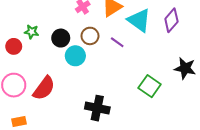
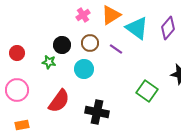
green star: (31, 32) -> (49, 62), moved
cyan circle: (75, 56) -> (84, 69), moved
red semicircle: (44, 88) -> (59, 101), moved

